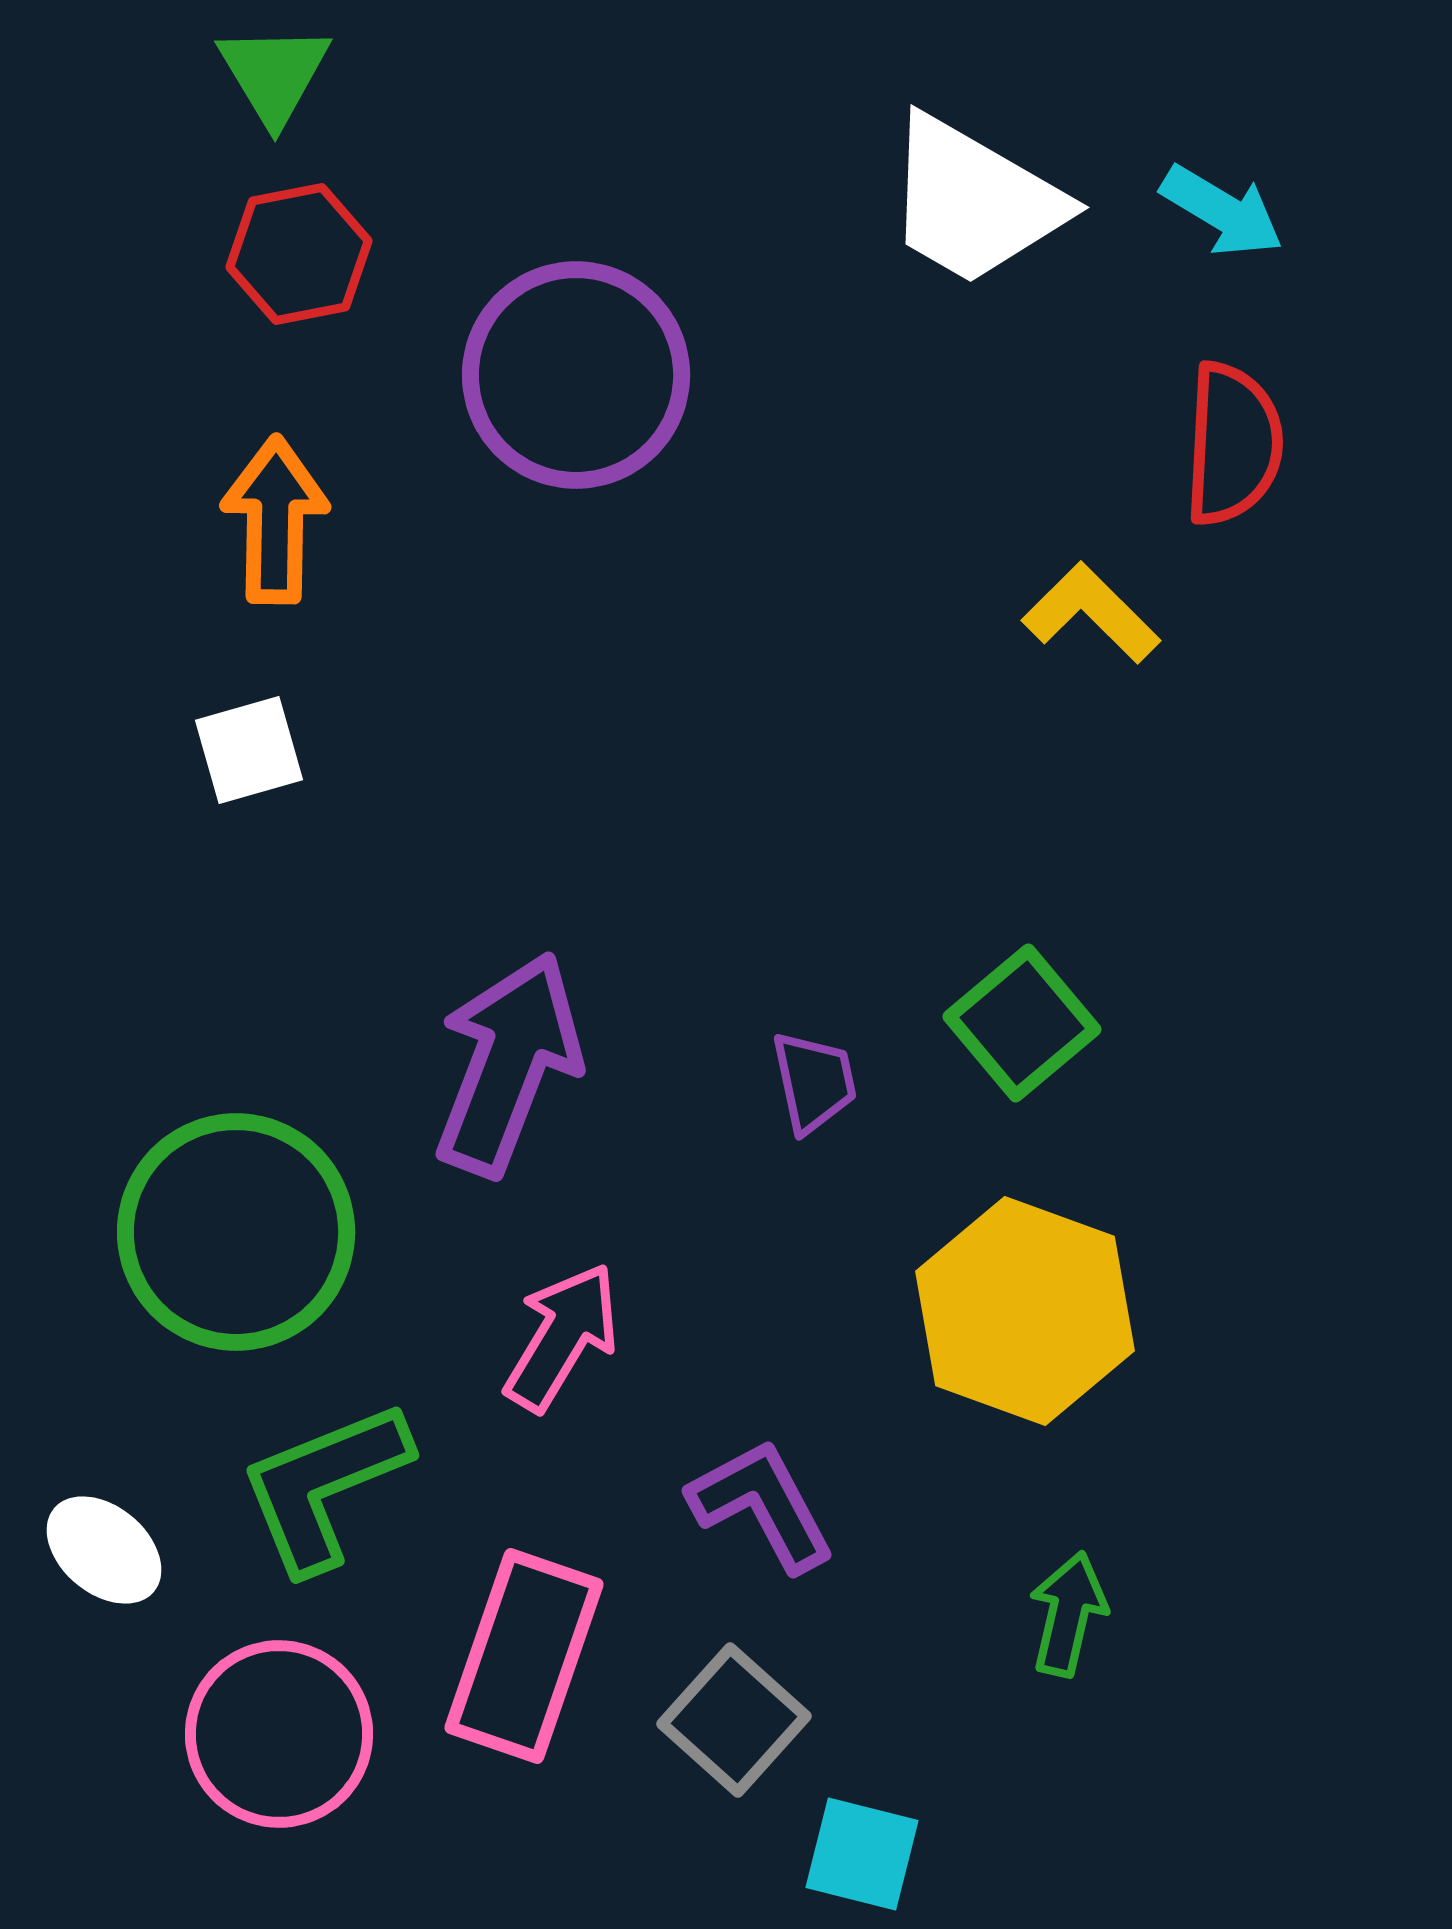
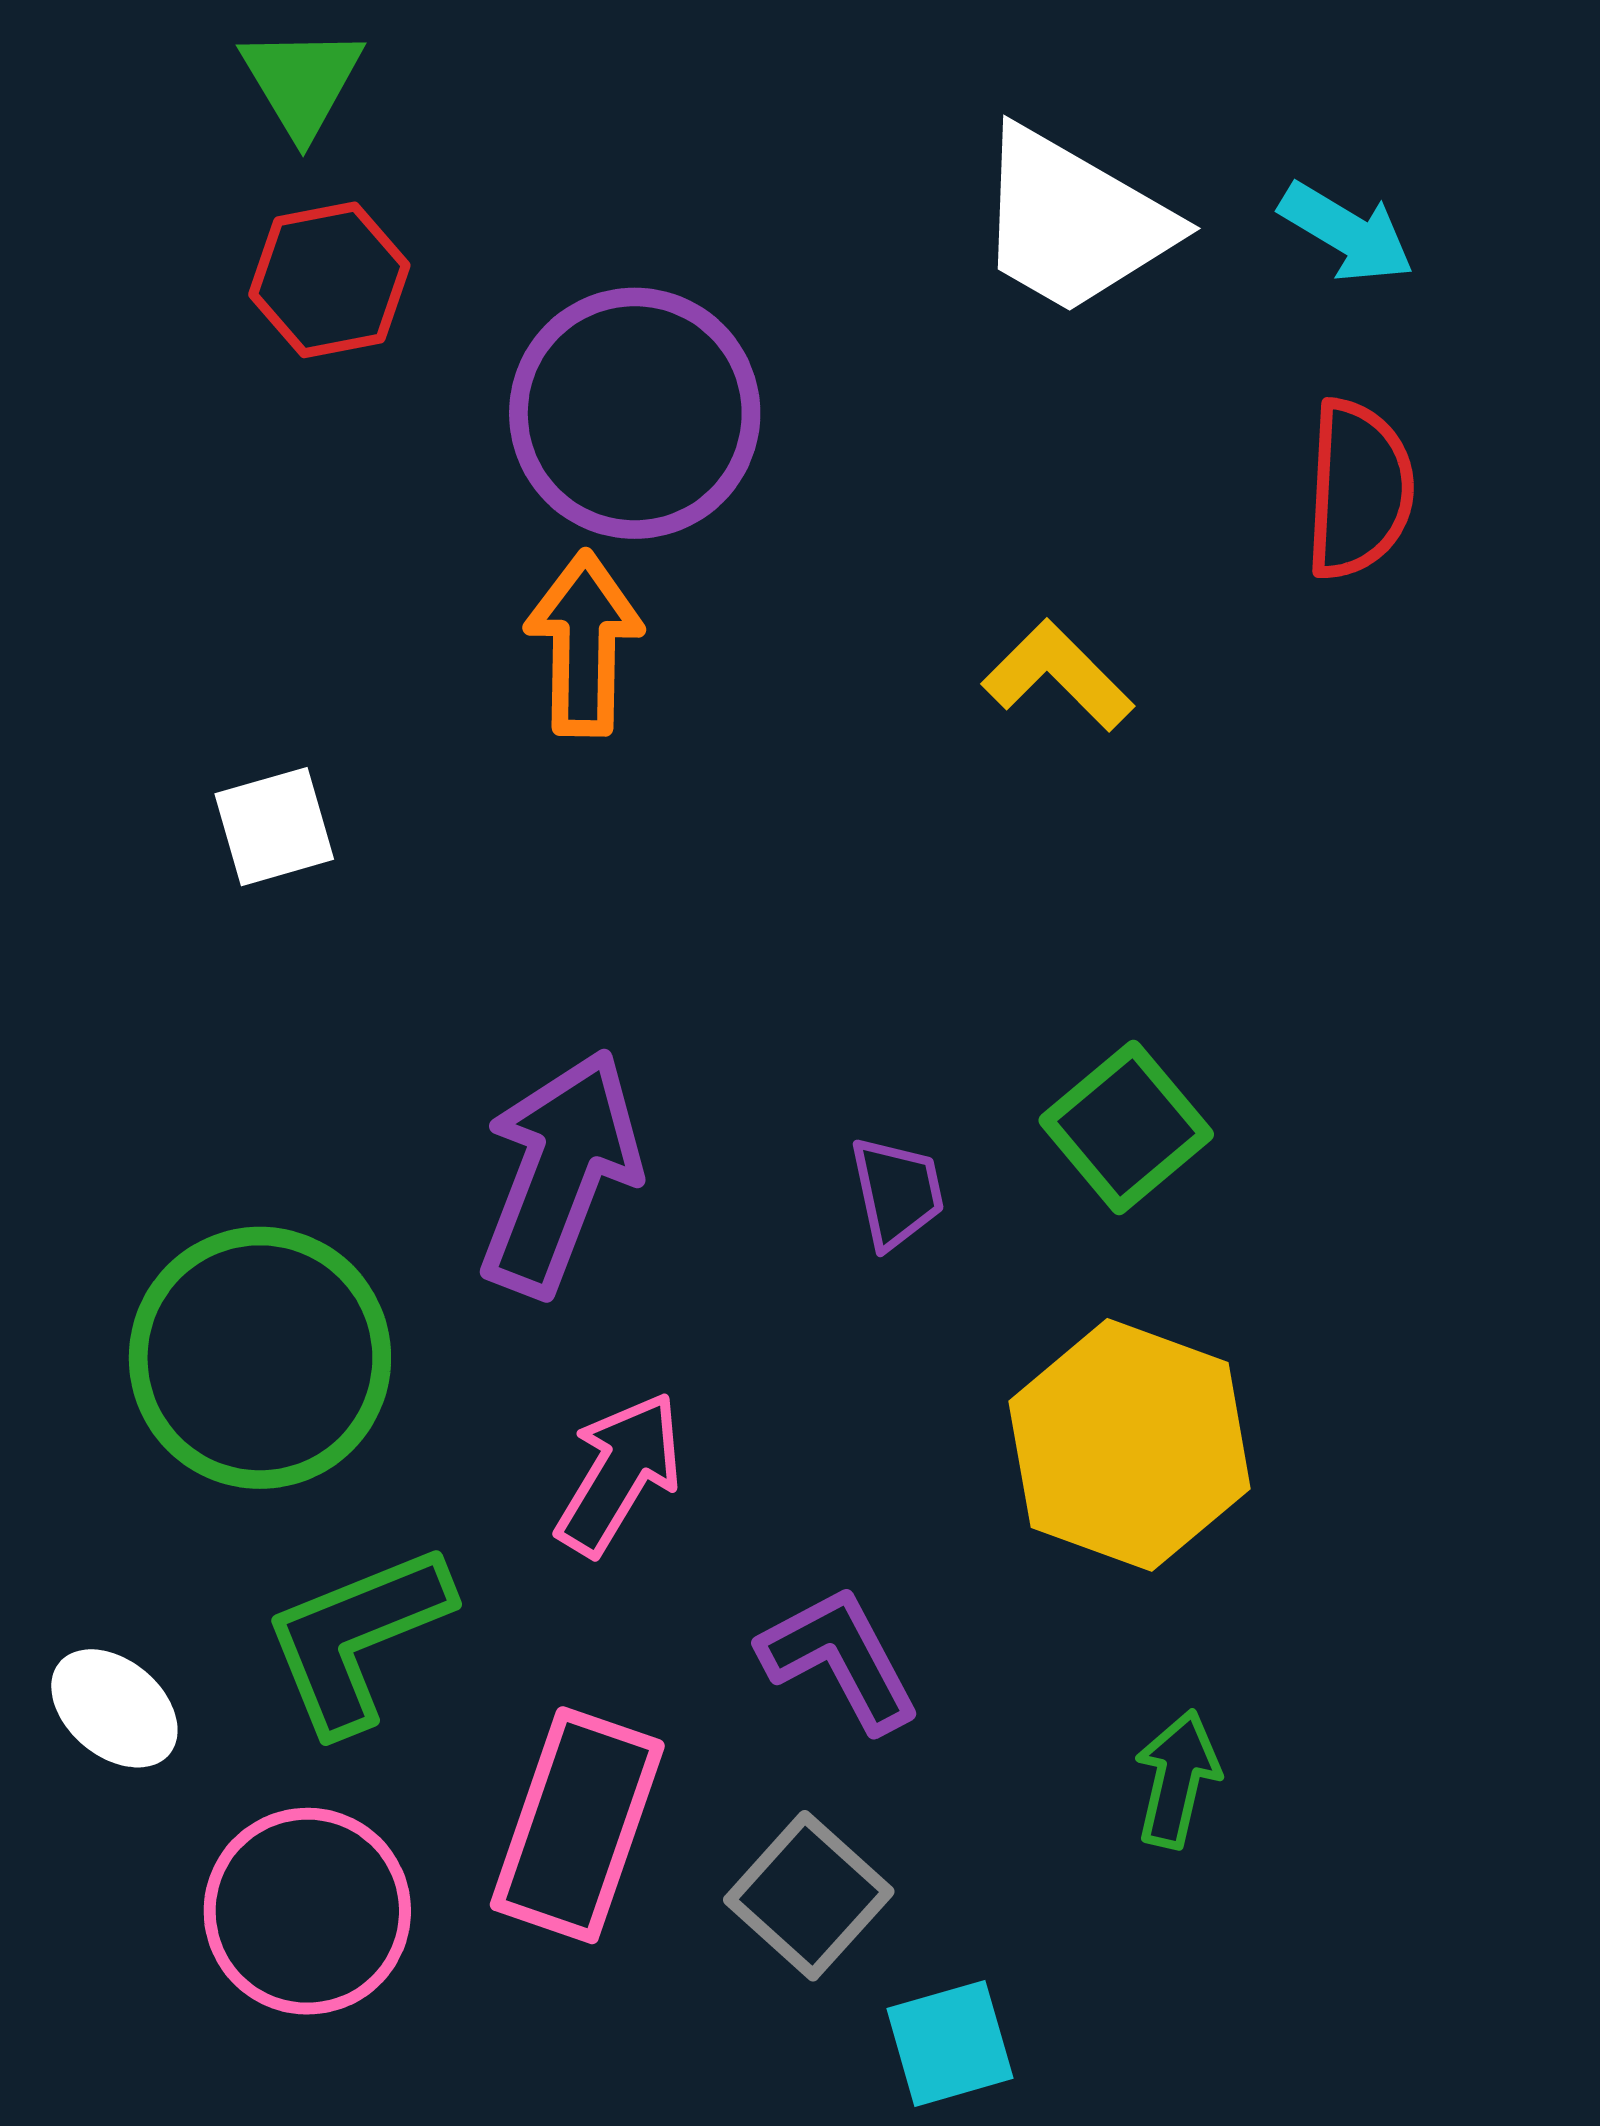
orange arrow: (275, 520) -> (584, 644), moved
yellow L-shape: (1091, 613) -> (1058, 676), moved
cyan square: (862, 1854) -> (950, 2043), turned -30

